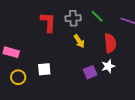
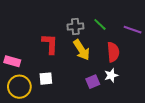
red L-shape: (48, 22) -> (50, 44), moved
yellow arrow: (79, 41) -> (82, 50), size x1.5
yellow circle: (18, 77) -> (19, 87), size x1.5

